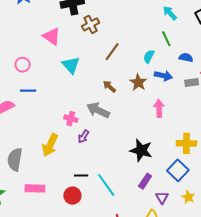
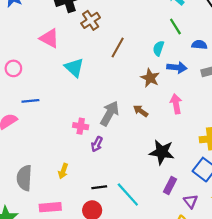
pink circle: (23, 65) -> (13, 68), moved
brown arrow: (109, 87) -> (141, 111), moved
gray arrow: (98, 110) -> (110, 114), turned 100
yellow arrow: (50, 145) -> (63, 171), moved, size x0.6

